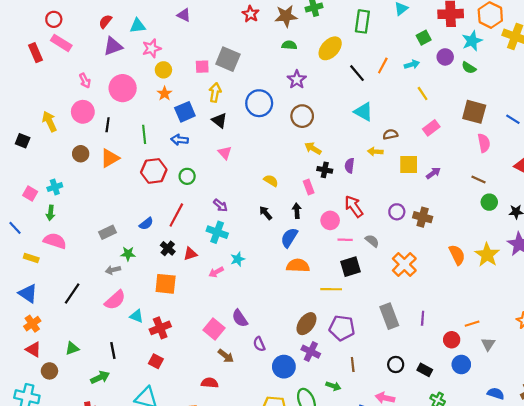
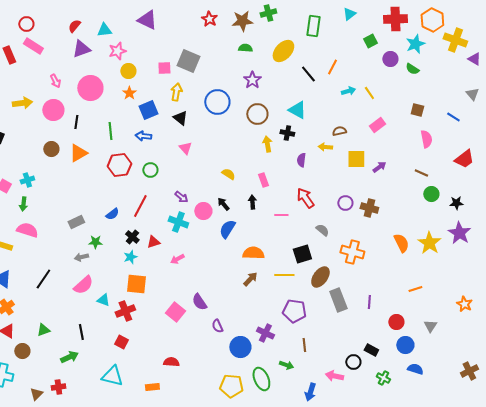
purple triangle: (184, 15) -> (147, 20), size x1.5
cyan arrow: (412, 64) -> (348, 91), moved
cyan triangle: (363, 112) -> (297, 110), moved
brown square: (474, 112) -> (417, 110), size x0.6
yellow arrow: (49, 121) -> (22, 103), moved, turned 108
yellow arrow: (313, 148) -> (267, 144), turned 49
black cross: (325, 170) -> (287, 133), moved
pink circle: (330, 220) -> (203, 211), moved
blue semicircle: (289, 238) -> (227, 229), moved
pink line: (345, 240) -> (281, 215), moved
cyan star: (238, 259) -> (130, 257), moved
orange cross: (404, 264) -> (352, 252), turned -30
orange square: (166, 284) -> (136, 284), moved
brown ellipse: (306, 324) -> (320, 277), moved
orange line: (472, 324) -> (415, 289), moved
brown arrow: (226, 356) -> (250, 279), moved, turned -84
black circle: (396, 364) -> (353, 362), moved
blue semicircle: (496, 394) -> (415, 369), moved

